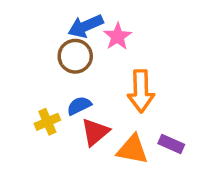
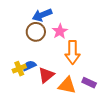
pink star: (117, 36) -> (60, 31), moved
blue semicircle: (79, 106) -> (29, 66), moved

